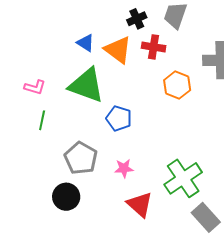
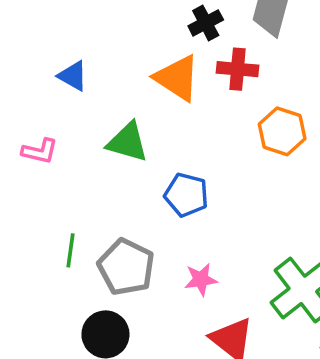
blue triangle: (86, 43) -> (73, 76), moved
green triangle: (87, 85) -> (128, 142), size x0.7
green line: (42, 120) -> (71, 250), moved

